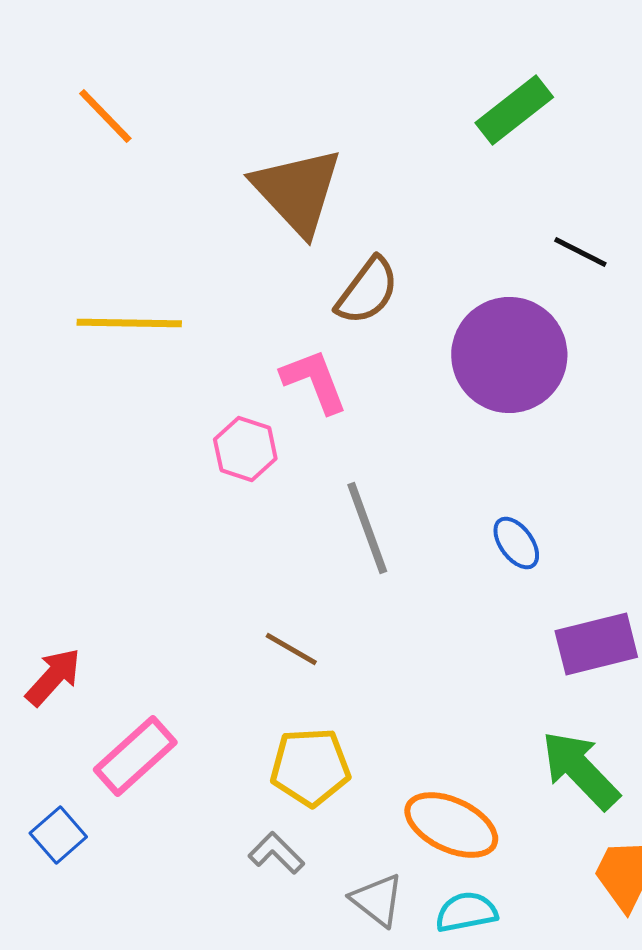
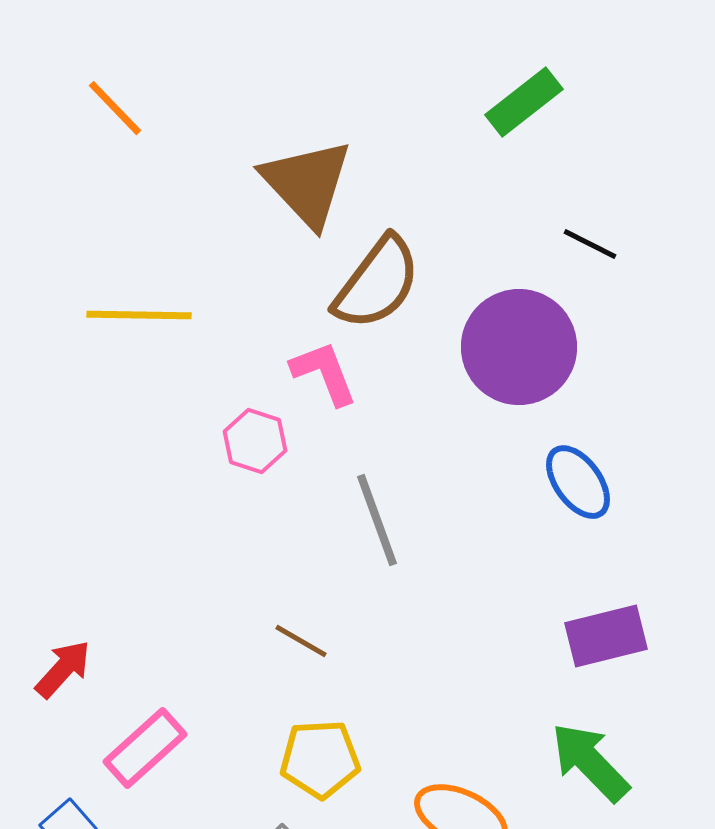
brown semicircle: (367, 291) -> (377, 283), size x1.4
blue ellipse: (516, 543) -> (578, 482), moved, size x1.4

